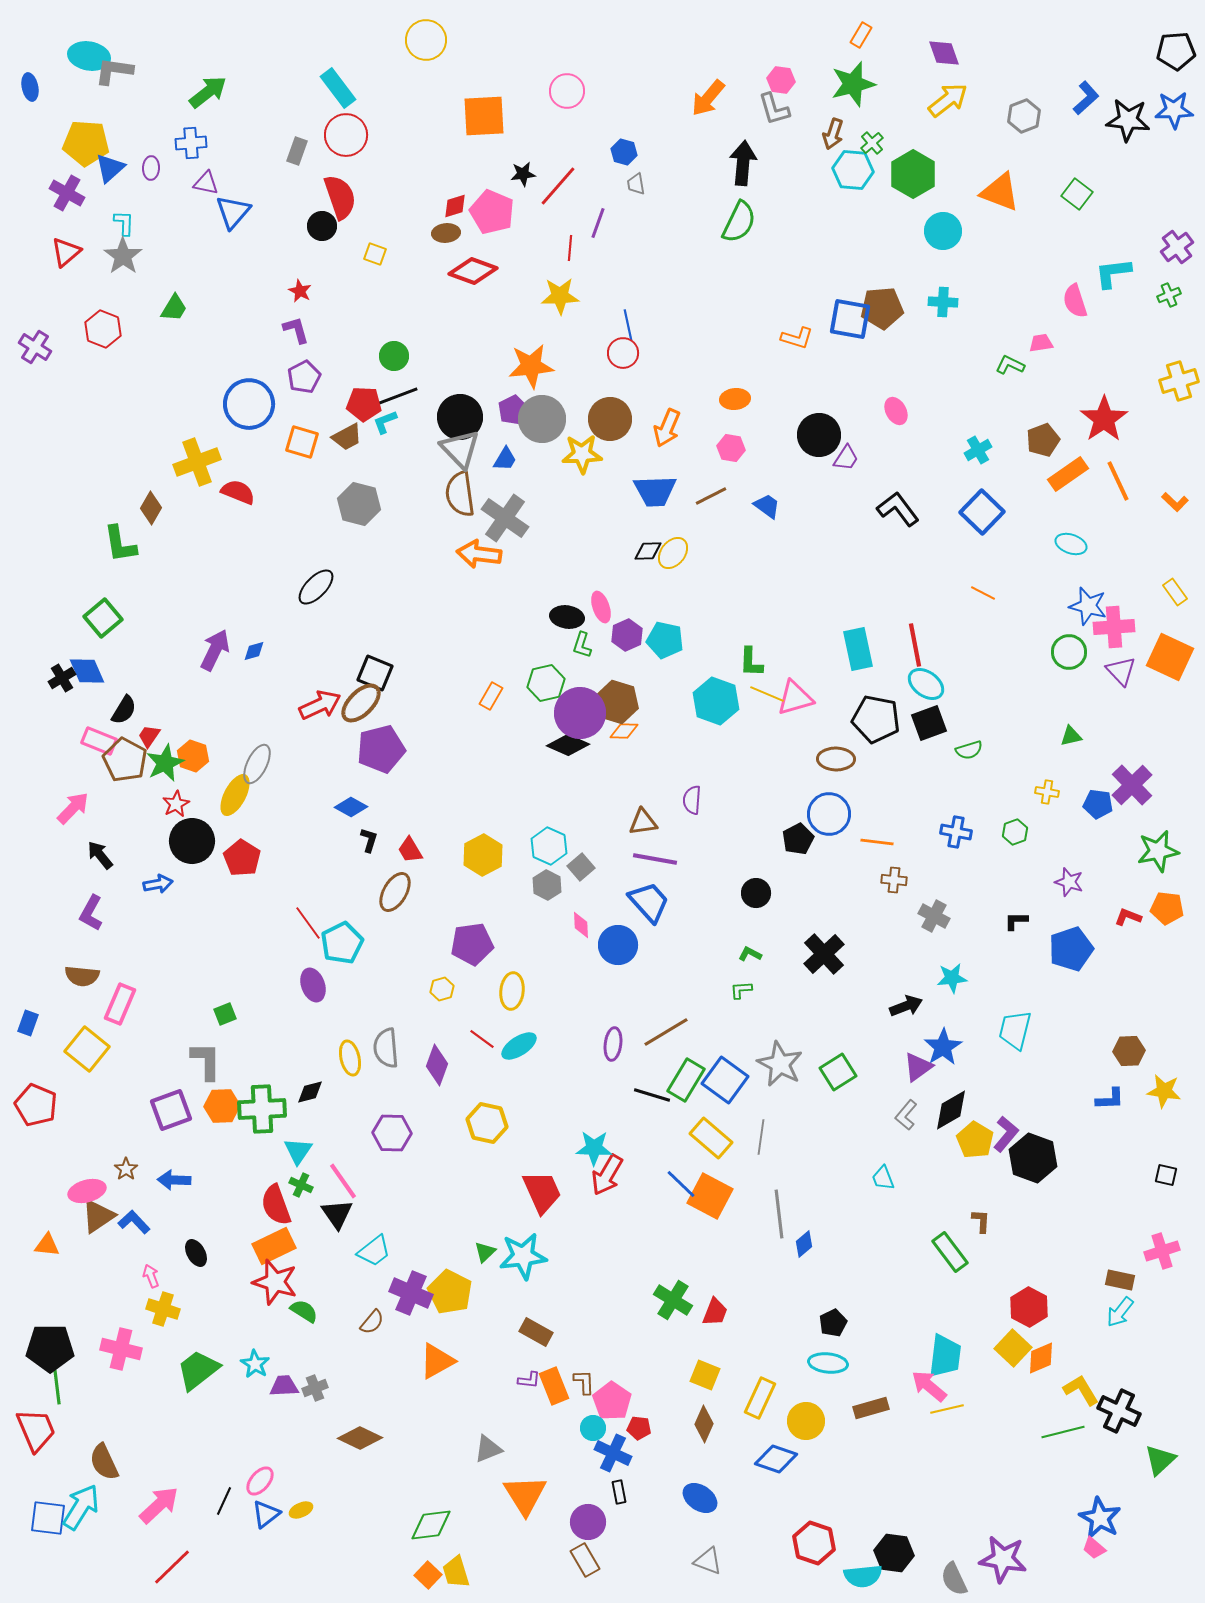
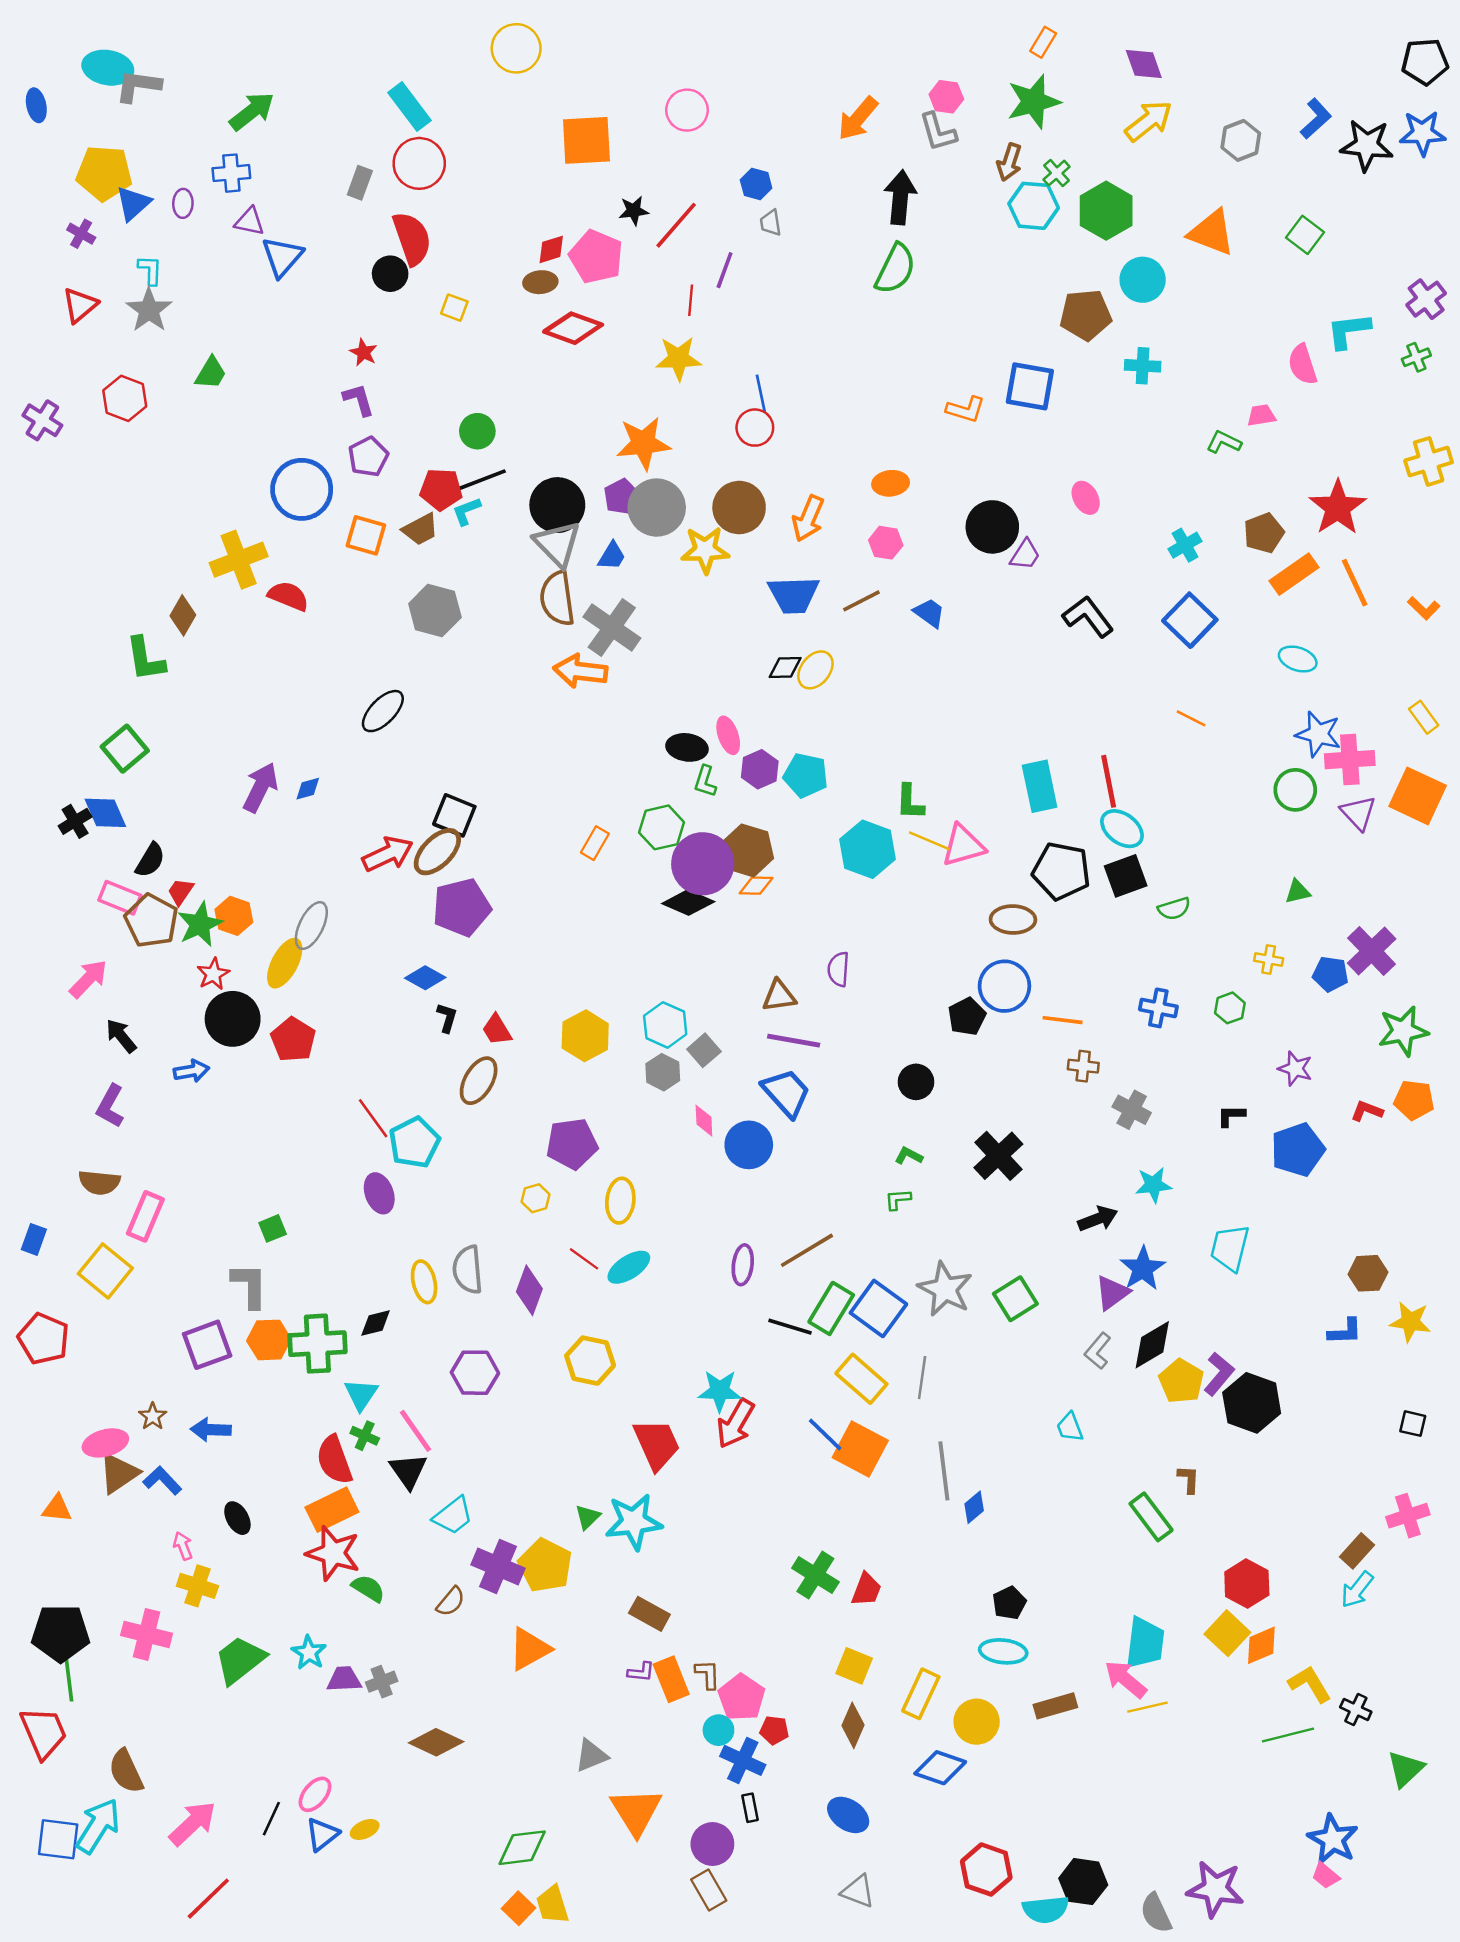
purple cross: (67, 193) -> (81, 234), size x0.7
brown pentagon: (882, 308) -> (1086, 315), moved
brown rectangle: (1120, 1280) -> (1357, 1551), turned -60
black cross: (1119, 1411) -> (1356, 1710), size x0.6

